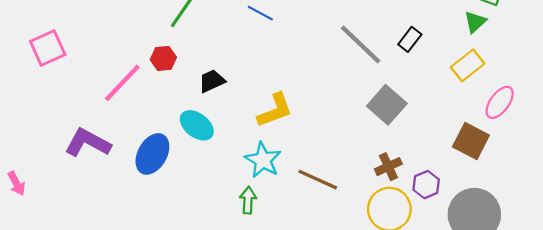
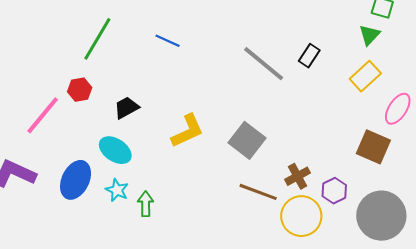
gray square: (387, 105) -> (247, 140), moved
cyan star: (263, 160) -> (117, 190), moved, size x0.7
brown line: (318, 180) -> (258, 192), moved
green arrow: (248, 200) -> (146, 204), moved

